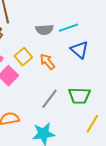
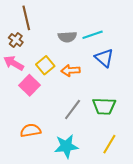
orange arrow: (47, 62) -> (70, 70), turned -54
yellow line: (92, 124) -> (109, 144), moved

